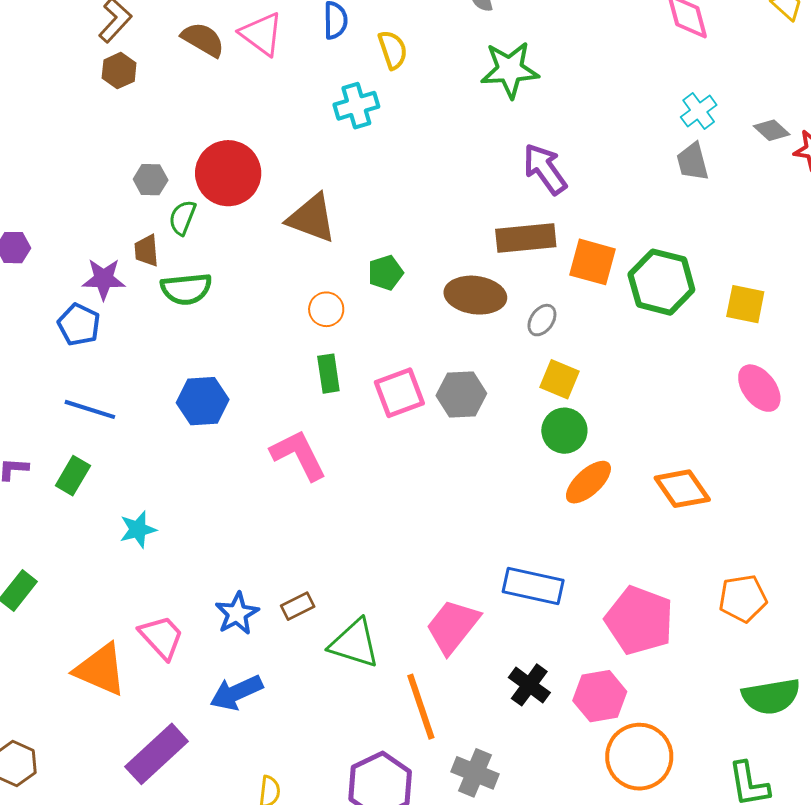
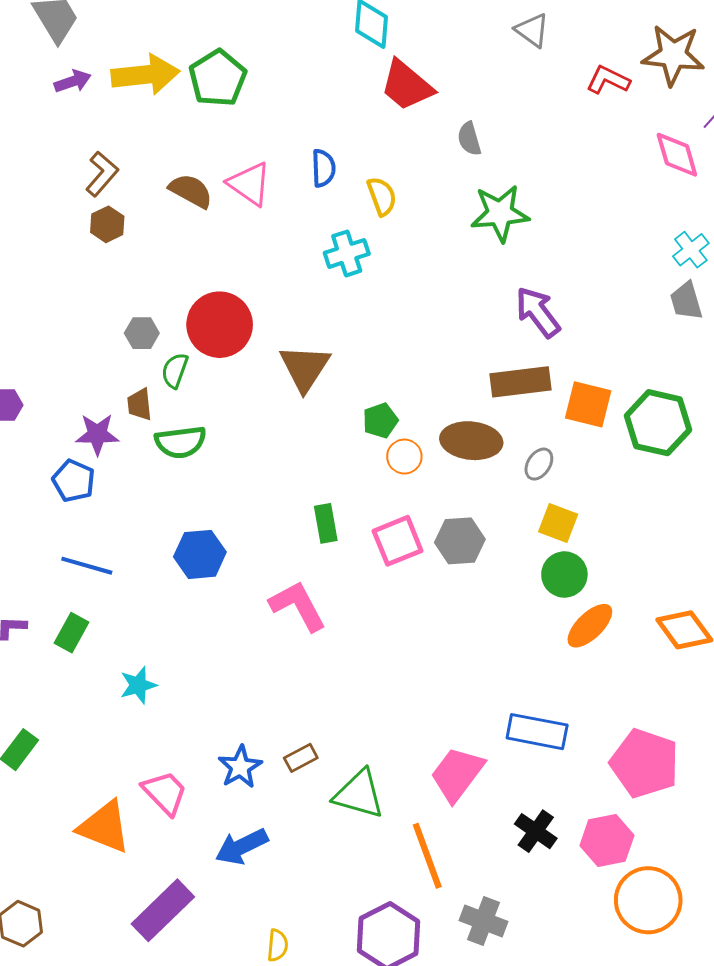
brown triangle: (312, 218) -> (305, 368), turned 44
orange circle: (326, 309) -> (404, 457), moved

